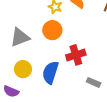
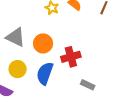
orange circle: (52, 30) -> (43, 43), moved
gray triangle: (20, 37) -> (16, 37), turned 45

